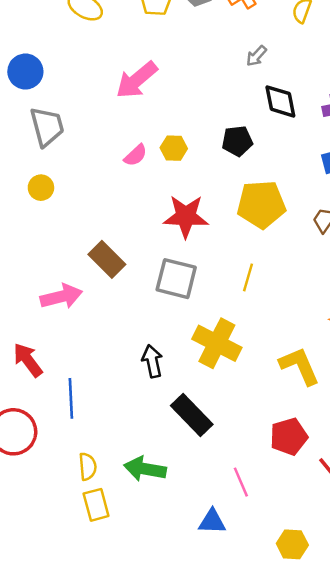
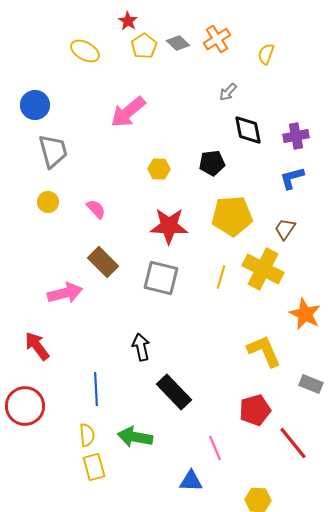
pink semicircle: (136, 155) -> (96, 209), moved, turned -90
yellow cross: (217, 343) -> (263, 269), moved
blue line: (71, 398) -> (96, 389), moved

